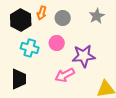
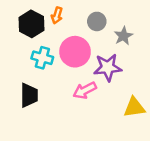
gray star: (97, 16) -> (123, 36), moved
gray circle: (63, 18) -> (97, 21), moved
pink circle: (57, 43) -> (75, 52), size x1.6

